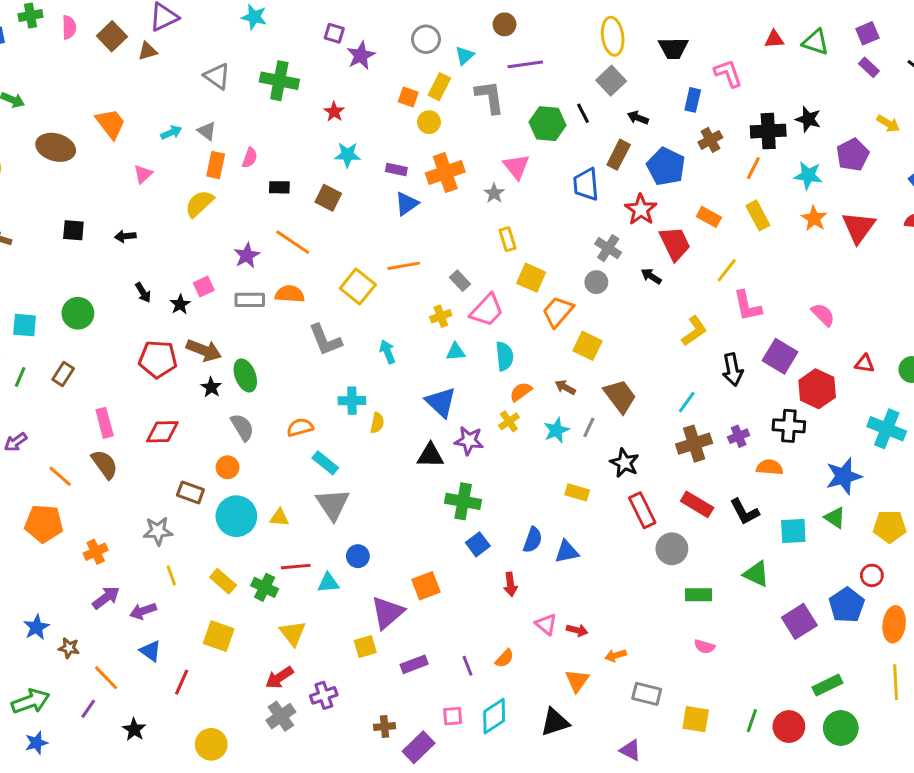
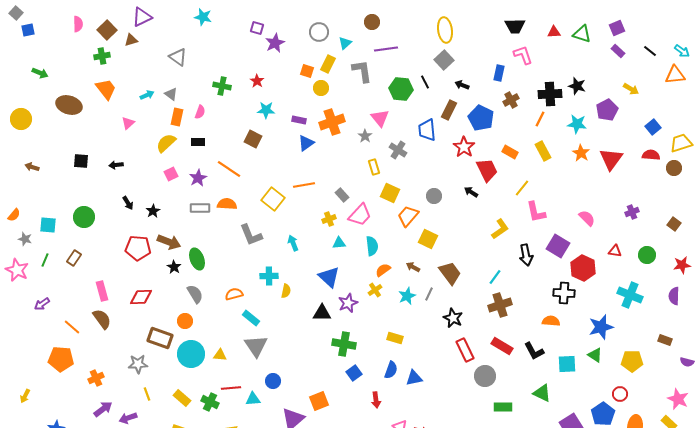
green cross: (30, 15) -> (102, 56), moved
black trapezoid: (673, 48) -> (515, 26), moved
green cross: (279, 81) -> (222, 86), moved, size x0.7
black rectangle: (279, 187) -> (198, 142), moved
gray cross: (608, 248) -> (398, 150), moved
pink square: (204, 287) -> (171, 174), moved
purple cross: (739, 436) -> (632, 212), moved
purple star: (469, 441) -> (348, 303), turned -30
brown rectangle: (190, 492) -> (160, 338), size x1.4
yellow rectangle: (577, 492) -> (395, 338), moved

